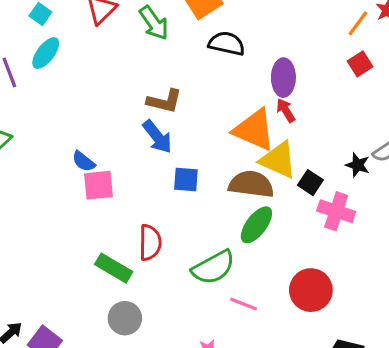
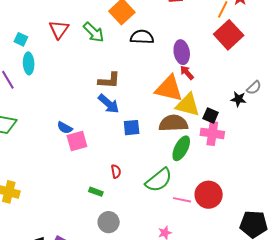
cyan ellipse: (46, 53) -> (29, 63), turned -30
red square: (360, 64) -> (229, 35), size x1.8
pink cross: (336, 211) -> (212, 133), moved
red semicircle: (150, 243) -> (116, 171), size x0.6
green rectangle: (114, 268) -> (96, 192), size x0.6
red circle: (311, 290) -> (209, 195), moved

